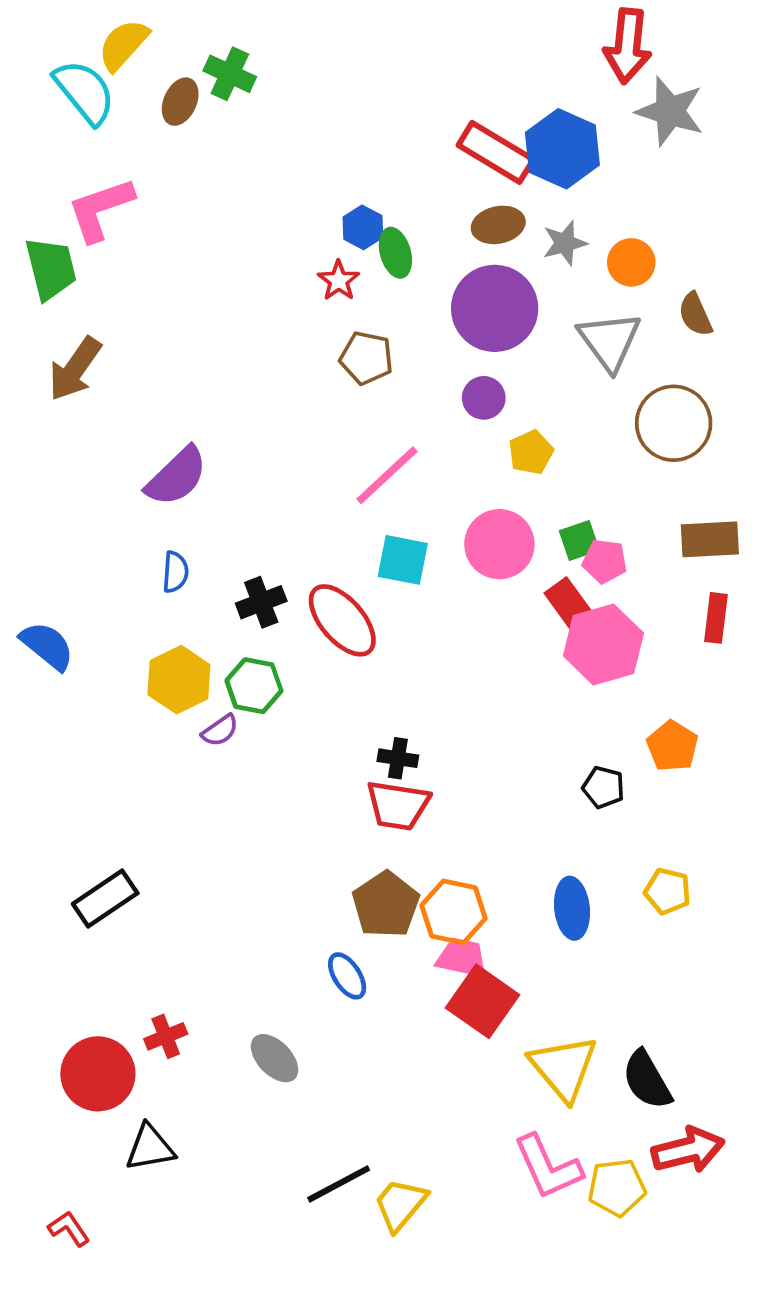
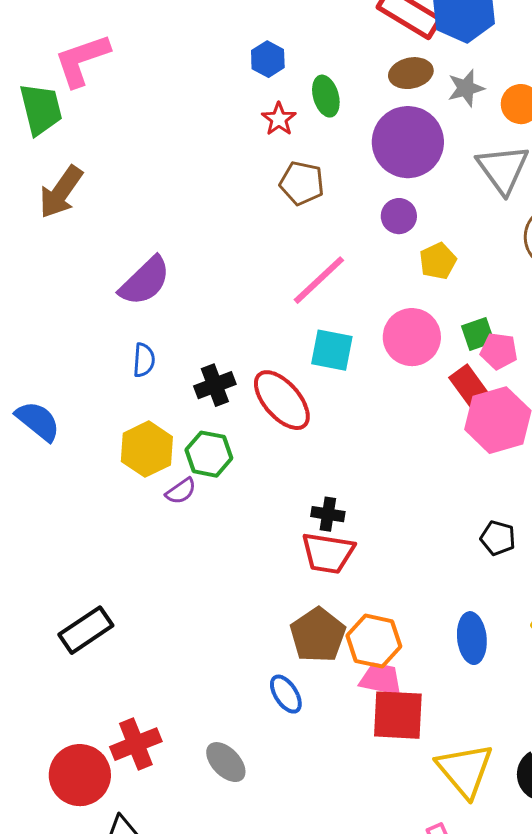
blue hexagon: (363, 227) -> (268, 59), moved
red square: (483, 1001) -> (398, 715), turned -32
red cross: (166, 1036) -> (136, 744), size x1.4

